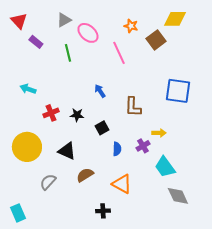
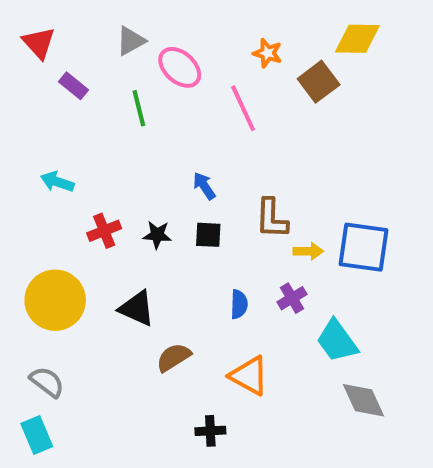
blue square: (178, 91) -> (363, 247), moved
black square: (102, 128) -> (208, 235), moved, turned 32
yellow arrow: (159, 133) -> (308, 251), moved
gray semicircle: (48, 182) -> (47, 382), moved, turned 84

